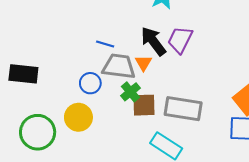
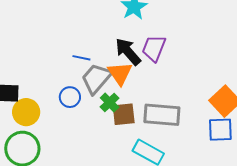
orange triangle: (143, 63) -> (120, 73), size x1.5
gray trapezoid: (119, 66) -> (96, 79), turned -52
yellow circle: (78, 117) -> (26, 112), moved

